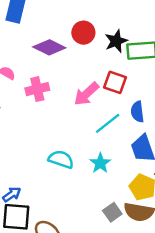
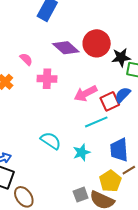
red circle: (83, 33) -> (97, 43), size x1.4
red square: (115, 82) -> (110, 101), moved, turned 30
blue semicircle: (137, 112) -> (123, 95), moved, turned 36

